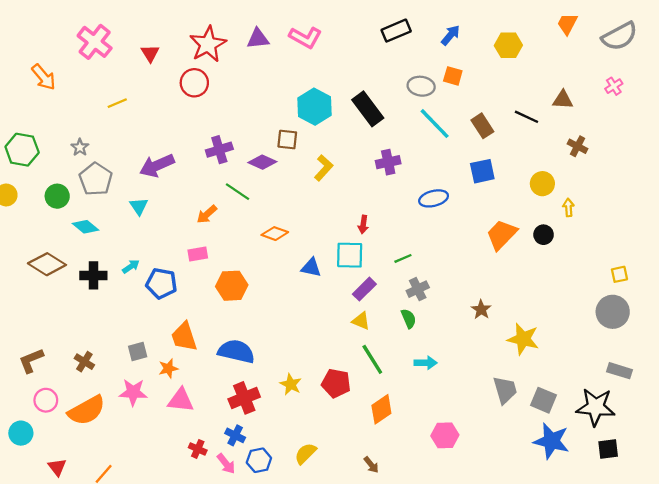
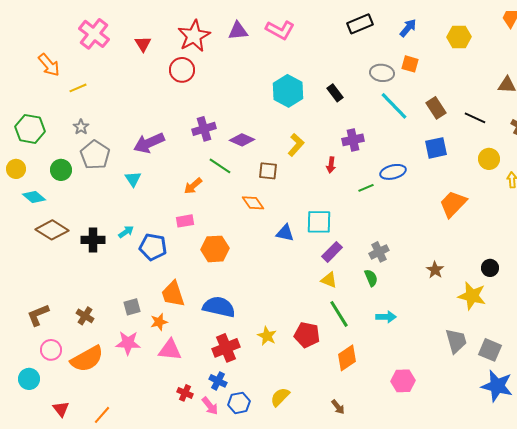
yellow line: (117, 103) -> (78, 88), moved
black rectangle: (368, 109) -> (335, 93), size x0.6
black line: (527, 117) -> (475, 118), moved
brown square: (287, 139) -> (268, 171), moved
red arrow: (363, 224) -> (331, 165), moved
cyan diamond: (86, 227) -> (34, 197), moved
orange diamond: (275, 234) -> (253, 203), turned 35
black circle: (544, 235) -> (490, 268), moved
green line: (403, 258) -> (366, 188), moved

